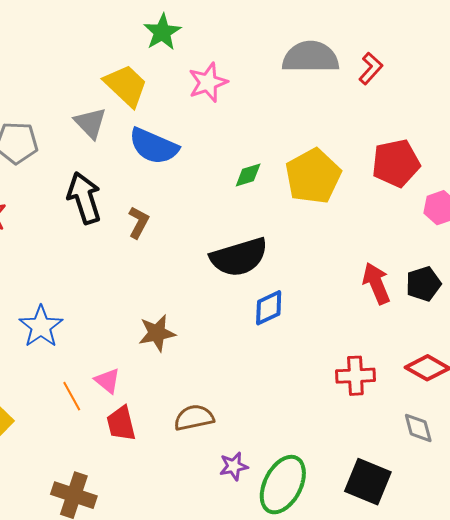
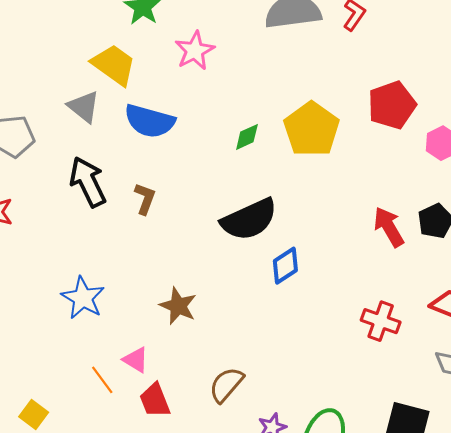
blue star: (41, 327) -> (83, 298), moved
brown star: (157, 333) -> (178, 306), turned -30
red cross: (355, 376) -> (381, 321), turned 30
brown semicircle: (194, 418) -> (226, 385), turned -30

